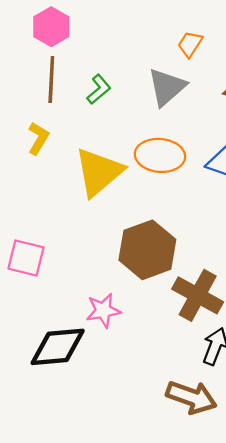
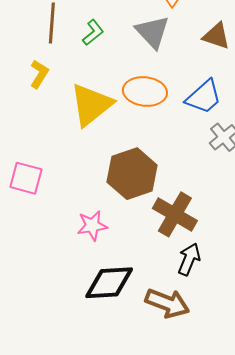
gray triangle: (167, 87) -> (152, 32), turned -33
black diamond: (58, 347) -> (109, 283), moved

